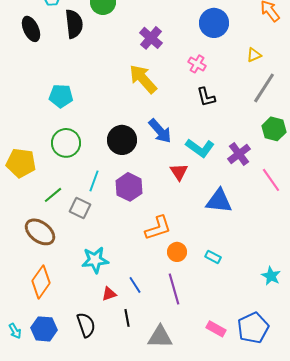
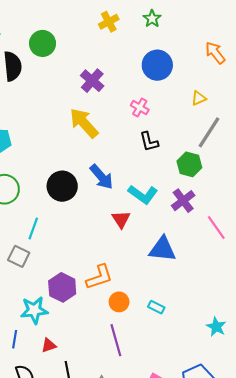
green hexagon: (274, 129) -> (189, 164), moved
purple hexagon: (129, 187) -> (62, 287), moved
blue line: (135, 285) -> (15, 339), moved, turned 42

